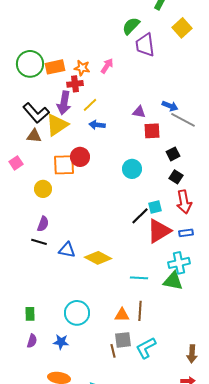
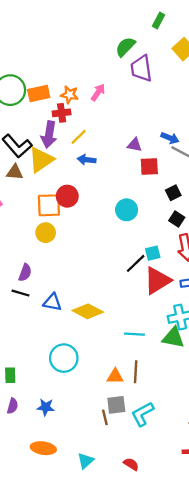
yellow circle: (43, 189) -> (46, 233), moved
cyan circle: (77, 313) -> (64, 358), moved

